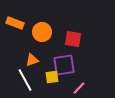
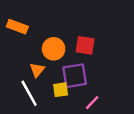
orange circle: (42, 32) -> (54, 49), moved
orange triangle: (32, 60) -> (37, 70), turned -32

